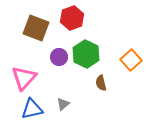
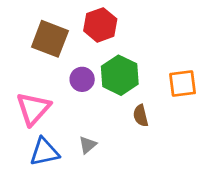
orange square: (131, 60) -> (183, 84), turned 35

